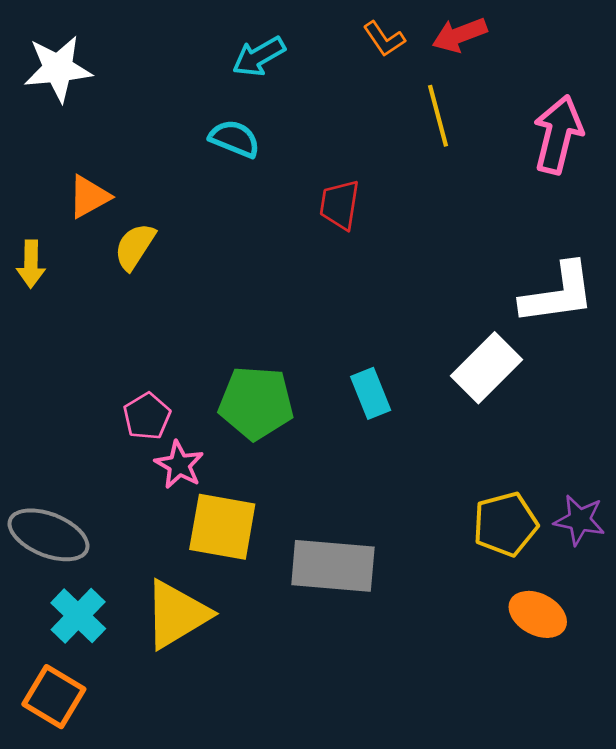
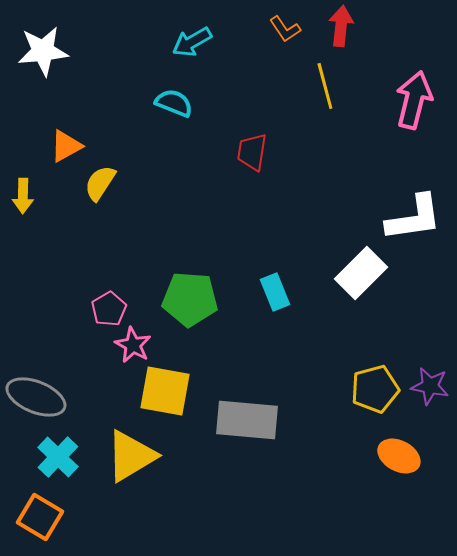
red arrow: (460, 35) -> (341, 26), turned 117

